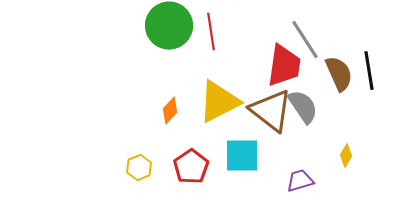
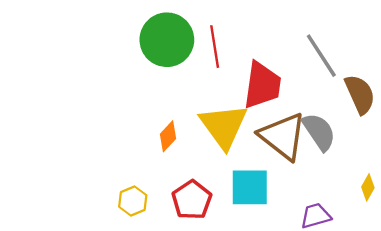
red trapezoid: (284, 66) -> (262, 85), moved
yellow triangle: (219, 102) -> (224, 126), turned -39

